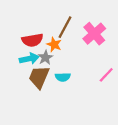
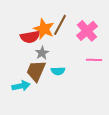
orange star: (54, 44) -> (44, 29), moved, size x1.5
cyan arrow: (29, 59) -> (21, 86), moved
pink line: (106, 75) -> (94, 60), moved, turned 49

